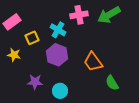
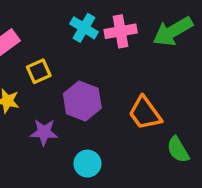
cyan cross: (58, 30) -> (84, 28), moved
purple star: (35, 82) -> (44, 132), moved

